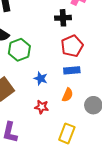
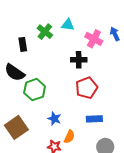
blue rectangle: (72, 70) -> (94, 119), moved
orange semicircle: (68, 95) -> (69, 137), moved

